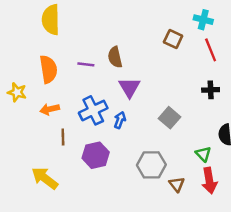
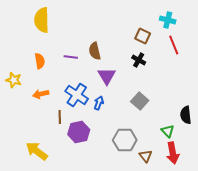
orange semicircle: (48, 69) -> (40, 61), size x0.7
black cross: (211, 90) -> (139, 60), moved, turned 32
blue cross: (93, 110) -> (77, 95), turned -30
brown line: (63, 137) -> (60, 117), moved

